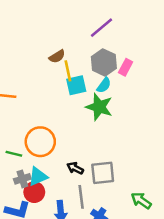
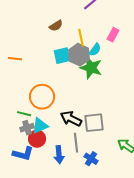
gray hexagon: (104, 62) -> (79, 55), moved
yellow line: (68, 71) -> (81, 38), moved
cyan square: (76, 85) -> (62, 56), moved
green line: (14, 154) -> (24, 114), moved
black arrow: (75, 168) -> (71, 119), size x1.5

